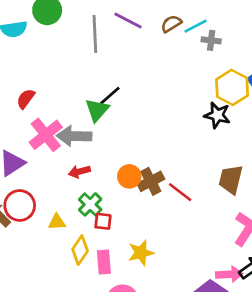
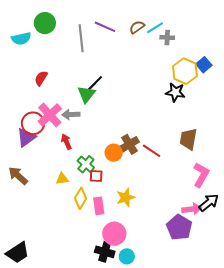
red semicircle: (26, 99) -> (41, 78), moved
gray arrow: (74, 136) -> (71, 115), size x0.7
red arrow: (79, 171) -> (66, 142), moved, turned 84
orange circle: (129, 176) -> (114, 153), moved
red circle: (20, 205) -> (33, 123), moved

